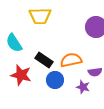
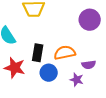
black rectangle: (44, 60) -> (38, 53), turned 66

